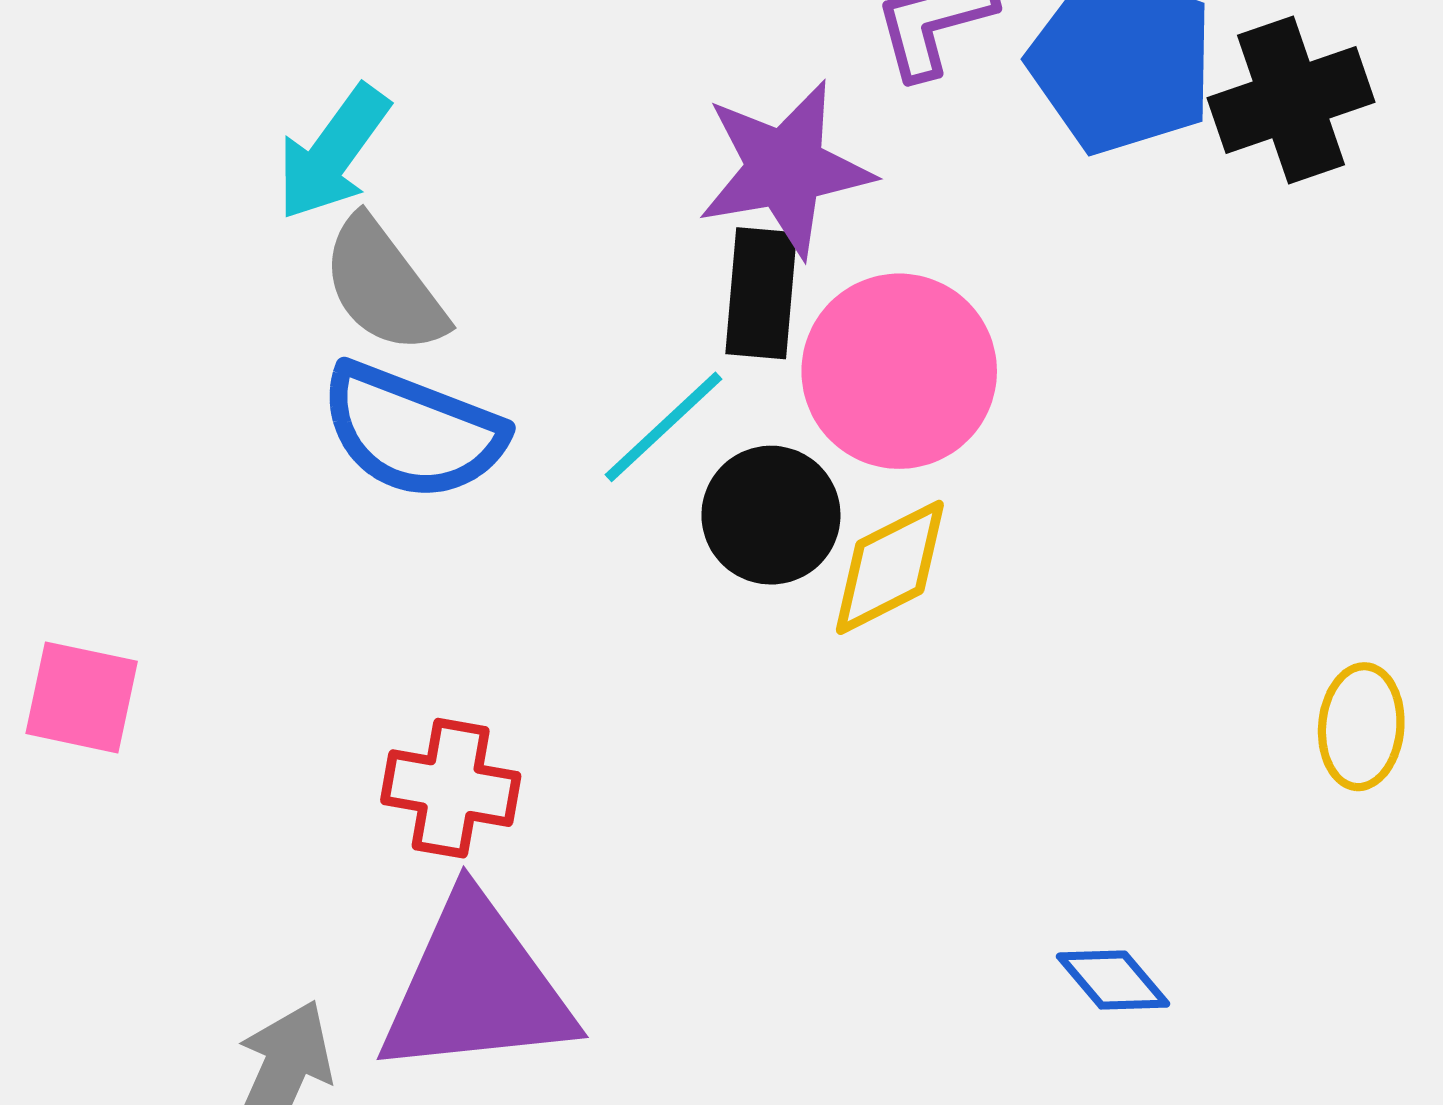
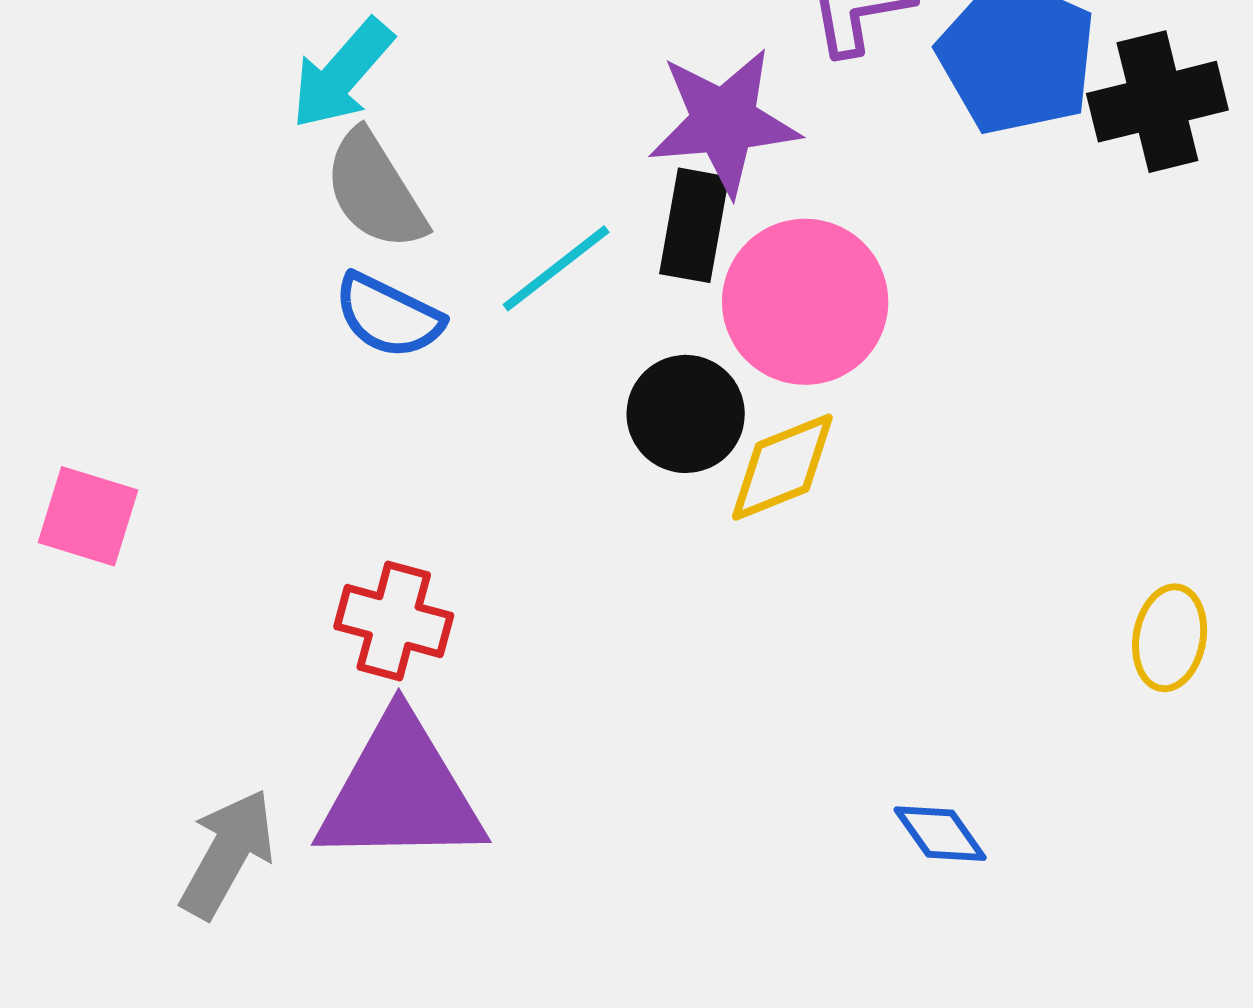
cyan line: (664, 427) -> (556, 268), moved
blue semicircle: (412, 431) -> (388, 316), size x0.7

